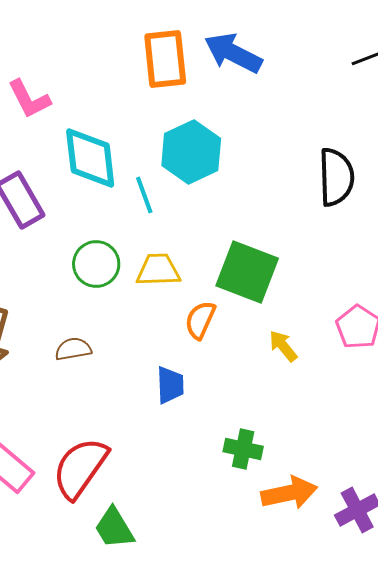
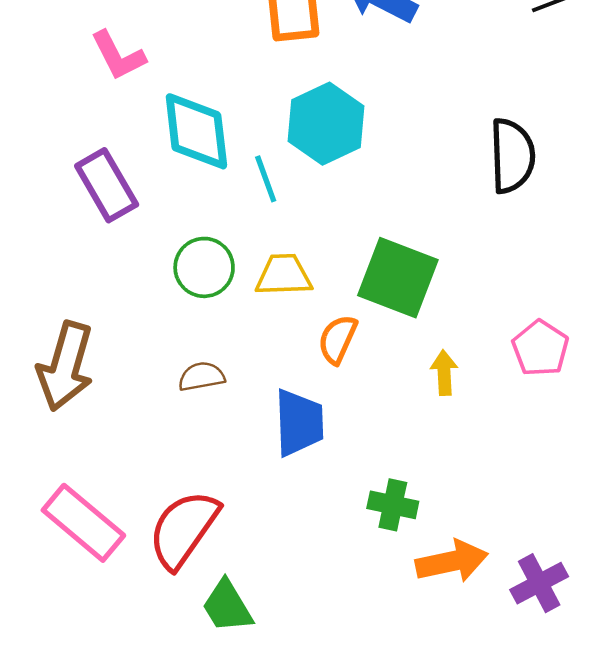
yellow arrow: (283, 346) -> (444, 373), turned 36
brown semicircle: (73, 349) -> (202, 377), moved
blue trapezoid: (170, 385) -> (299, 423), size x1.4

